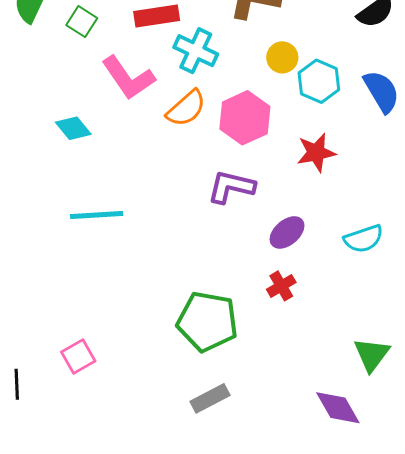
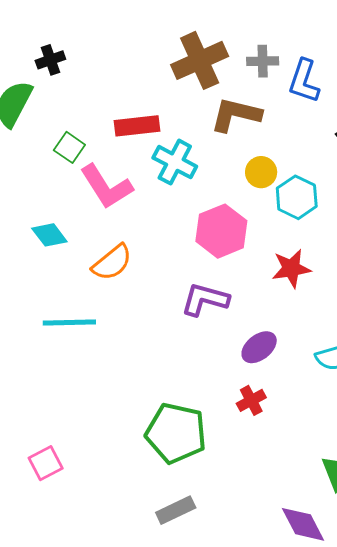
green square: (82, 22) -> (69, 147), moved
orange semicircle: (186, 108) -> (112, 263), moved

